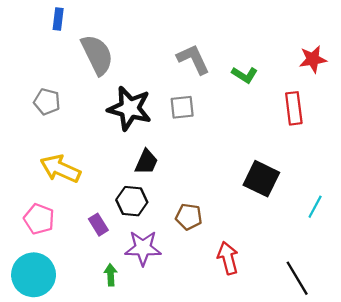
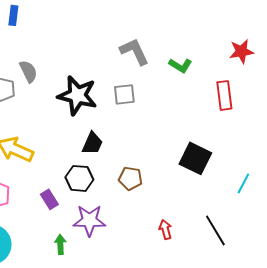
gray semicircle: (97, 55) -> (28, 71), moved, size x0.6
brown pentagon: (189, 217) -> (130, 178), moved
red arrow: (228, 258) -> (165, 229), size x0.7
black line: (297, 278) -> (215, 230), moved

